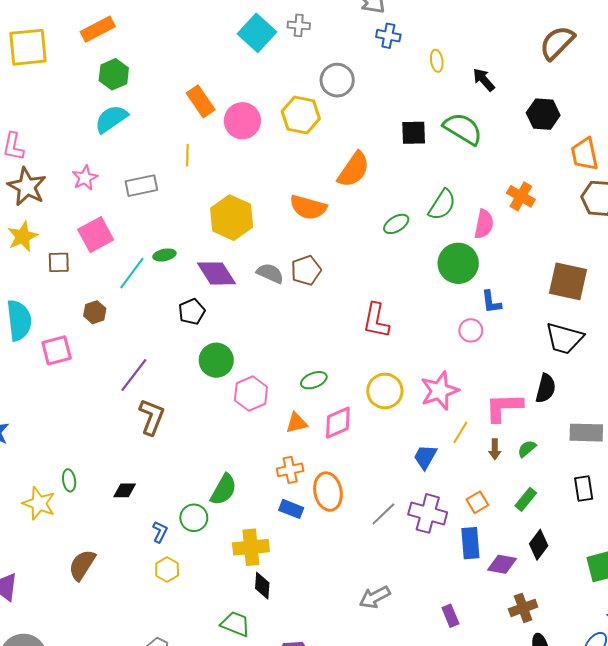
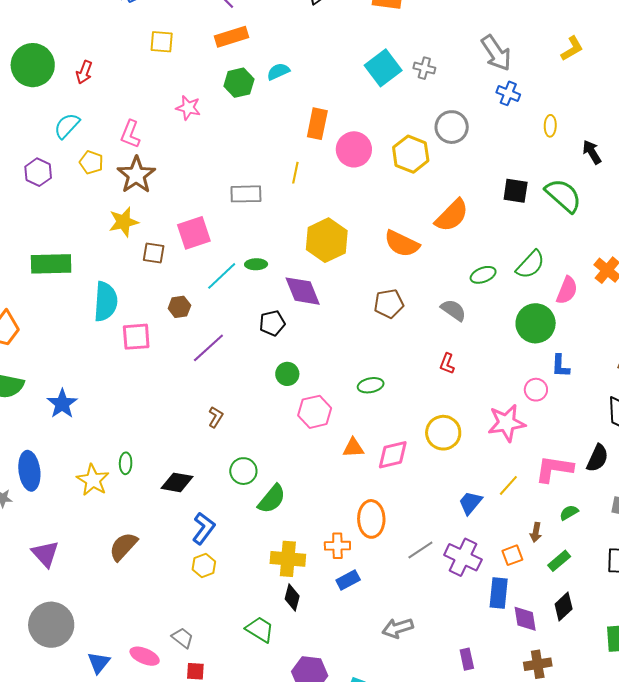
yellow square: (28, 47) -> (162, 42), size x0.6
orange rectangle: (201, 101) -> (317, 124), turned 36
cyan semicircle: (111, 119) -> (278, 72), moved, size x0.7
pink star: (85, 178) -> (188, 108), moved, turned 30
gray semicircle: (270, 273) -> (453, 310), moved
red L-shape: (376, 320) -> (447, 364), size x0.6
green circle: (216, 360) -> (287, 374), size x0.7
purple line: (134, 375) -> (208, 348), moved
green ellipse: (314, 380) -> (371, 385), moved
pink star: (440, 391) -> (506, 423), moved
brown L-shape: (152, 417) -> (216, 417), size x0.6
brown arrow: (495, 449) -> (536, 532), moved
orange cross: (290, 470) -> (337, 546), moved
black diamond: (125, 490) -> (177, 482), size x1.4
blue rectangle: (291, 509) -> (348, 580), moved, turned -60
green circle: (194, 518) -> (243, 471), moved
blue L-shape: (160, 532) -> (204, 528), size x1.5
purple diamond: (502, 564) -> (525, 619), turned 60

